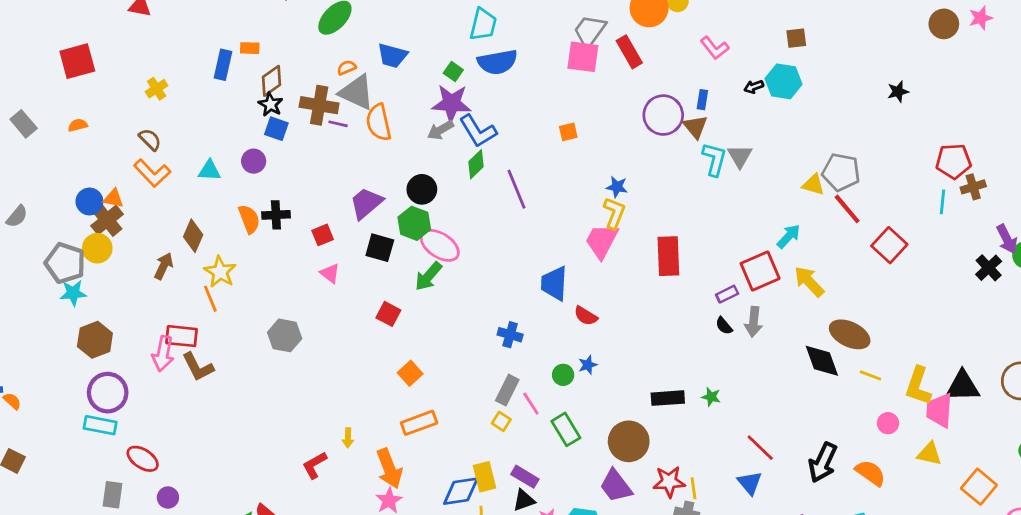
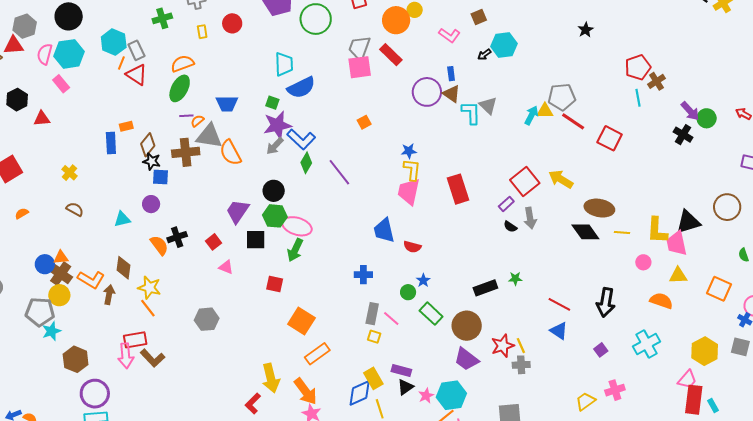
brown square: (796, 38) -> (479, 17), moved
purple line: (338, 124) -> (186, 116), moved
orange L-shape: (152, 173) -> (91, 279), moved
cyan arrow: (789, 236) -> (531, 115), moved
orange square: (410, 373) -> (301, 321), size x1.5
green rectangle: (566, 429) -> (431, 314), moved
yellow arrow: (348, 438) -> (271, 378), size x2.0
orange semicircle: (870, 473) -> (661, 301), moved

